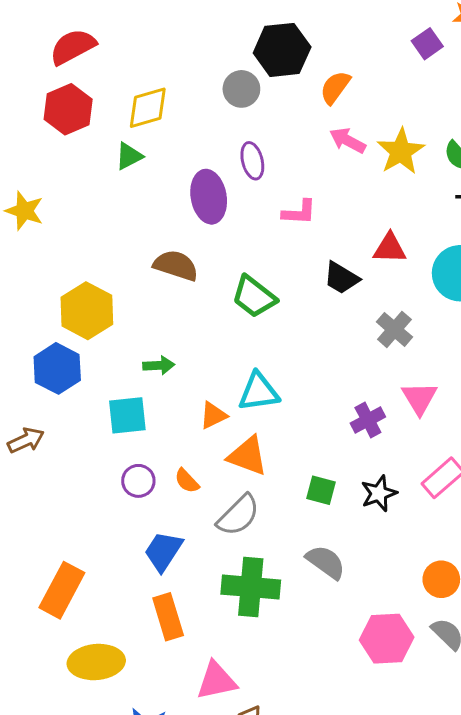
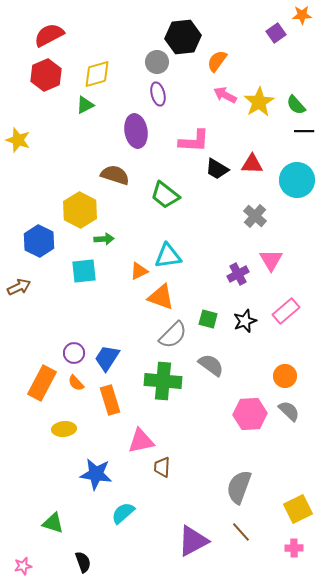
purple ellipse: (252, 161) -> (158, 94), moved
pink L-shape: (299, 212) -> (194, 141), size x1.4
black trapezoid: (341, 278) -> (217, 169), moved
yellow hexagon: (87, 311) -> (80, 210), moved
purple circle: (138, 481) -> (74, 353), moved
orange semicircle: (187, 481) -> (76, 383), moved
gray semicircle: (238, 515) -> (173, 335), moved
yellow ellipse: (96, 662) -> (64, 429), size x0.7

